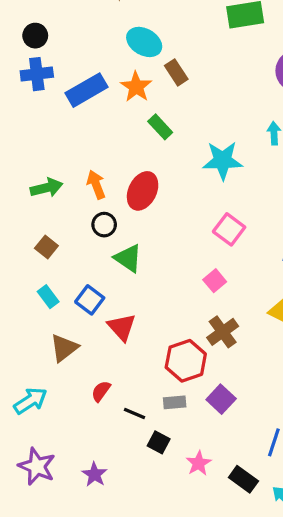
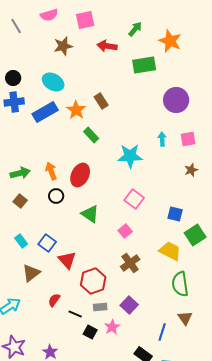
cyan ellipse: (144, 42) -> (53, 82), moved
brown square: (46, 247) -> (20, 201), moved
green triangle: (128, 258) -> (90, 214), moved
red hexagon: (186, 361) -> (93, 281), moved
pink star: (199, 463) -> (112, 327), moved

